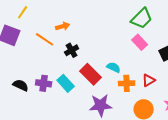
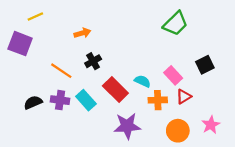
yellow line: (23, 12) -> (35, 16), turned 32
orange line: (45, 39) -> (61, 71), moved
pink rectangle: (140, 42) -> (173, 75), moved
black semicircle: (21, 85) -> (33, 102), turned -49

